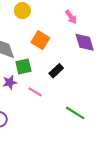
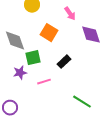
pink arrow: (71, 17) -> (70, 14), moved
pink line: (35, 92) -> (44, 82), turned -48

